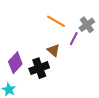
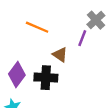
orange line: (56, 21) -> (37, 27), moved
black cross: (39, 68) -> (46, 78), turned 30

